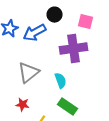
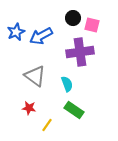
black circle: (55, 15) -> (73, 18), moved
gray triangle: (29, 73) -> (35, 76), turned -45

